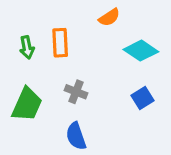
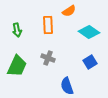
orange rectangle: (60, 43) -> (48, 25), moved
blue semicircle: (76, 136) -> (67, 86), moved

